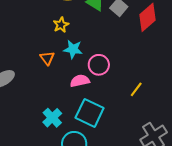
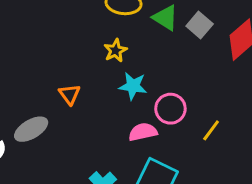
orange triangle: (47, 58) -> (70, 94), moved
yellow line: (136, 89) -> (211, 130), moved

